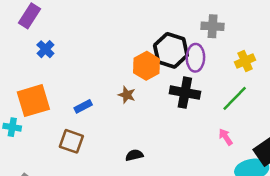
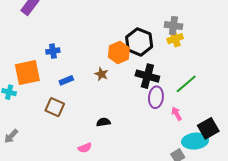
blue cross: (45, 49) -> (53, 51), moved, turned 32
purple ellipse: (195, 58) -> (156, 97), moved
yellow cross: (245, 61) -> (175, 39), moved

